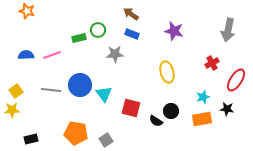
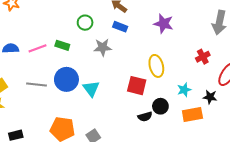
green rectangle: (79, 38) -> (62, 45), moved, turned 32
cyan star: (203, 97) -> (184, 90), moved
red square: (131, 108) -> (137, 86), moved
black star: (227, 109) -> (210, 97), moved
black semicircle: (156, 121) -> (145, 117), turned -48

